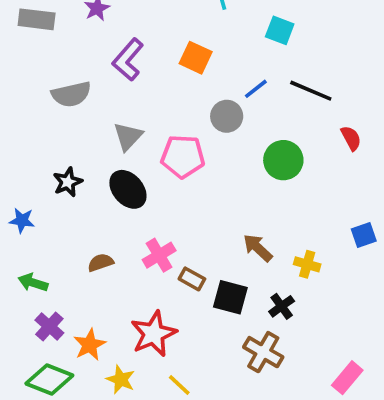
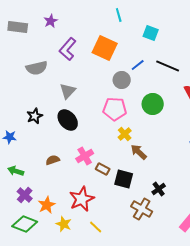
orange square: (196, 58) -> (105, 48), size x1.4
pink pentagon: (183, 156) -> (115, 109), moved
yellow cross: (307, 264) -> (125, 134), moved, turned 32
black cross: (282, 306) -> (159, 189), moved

